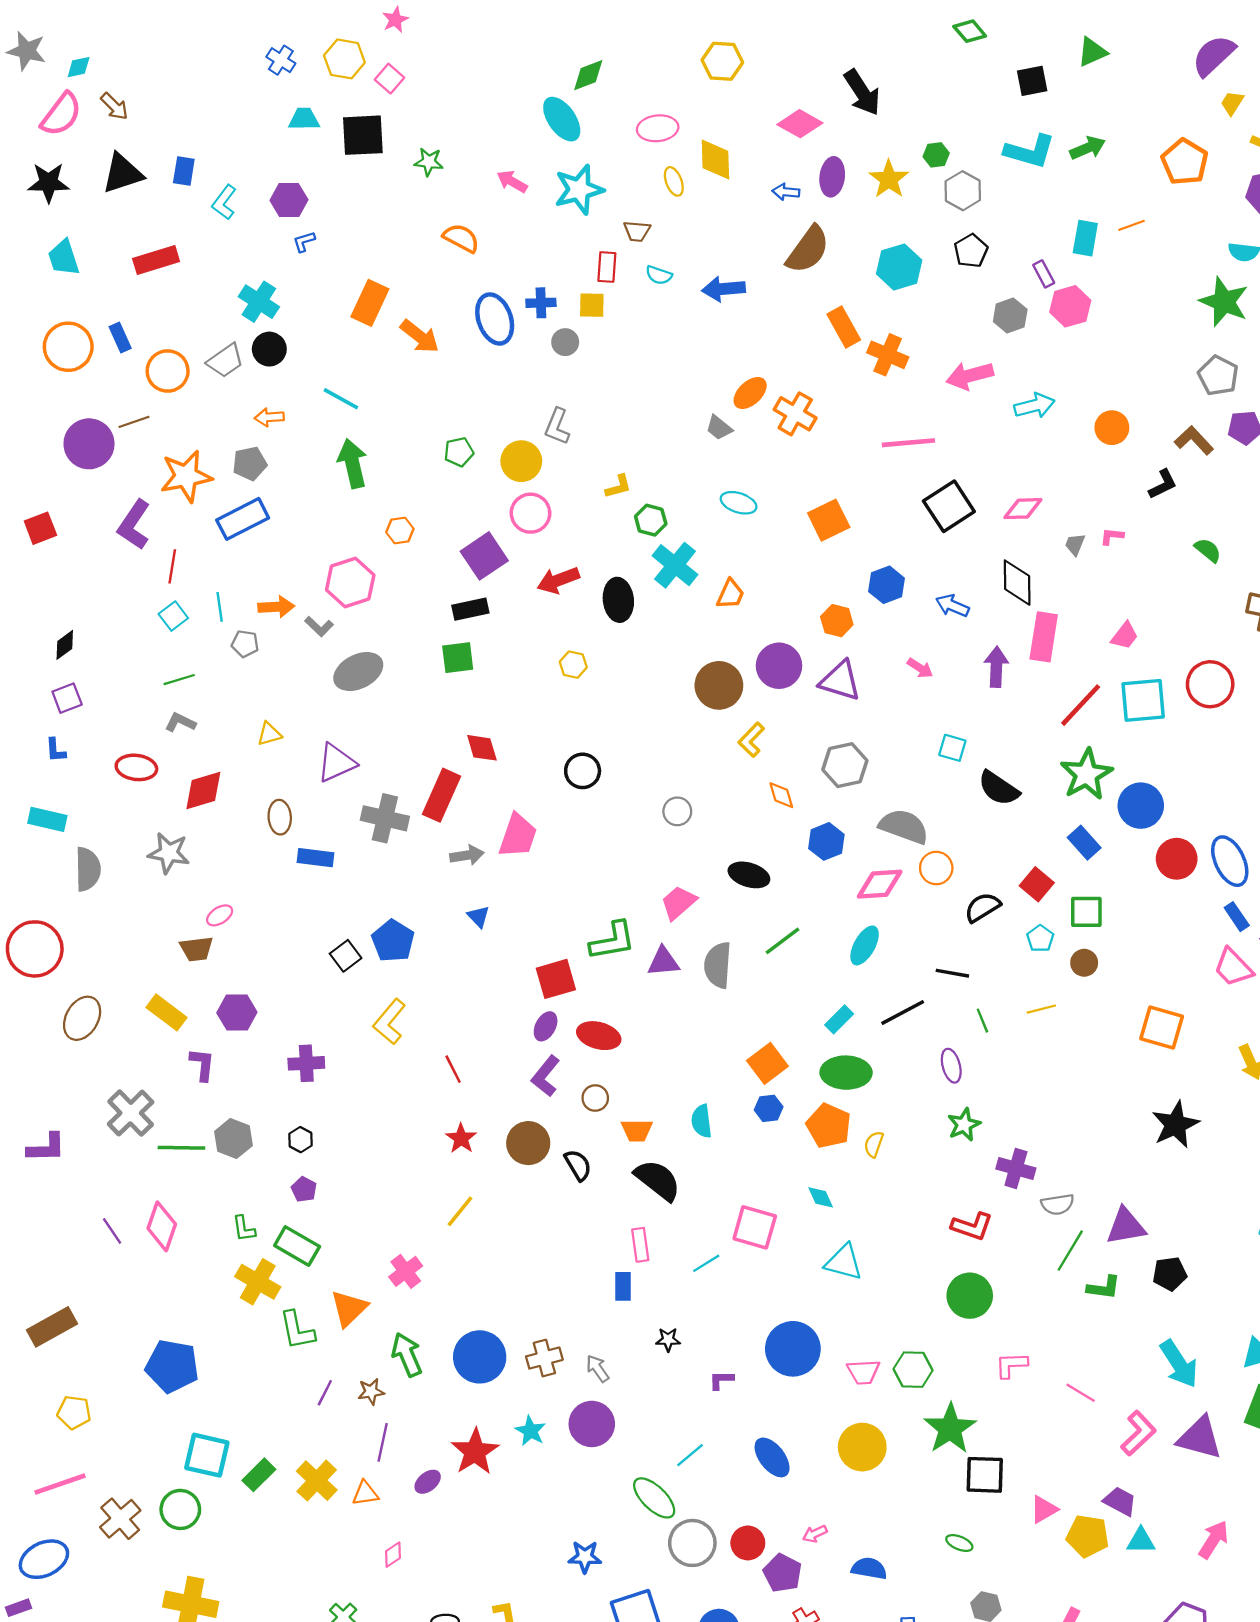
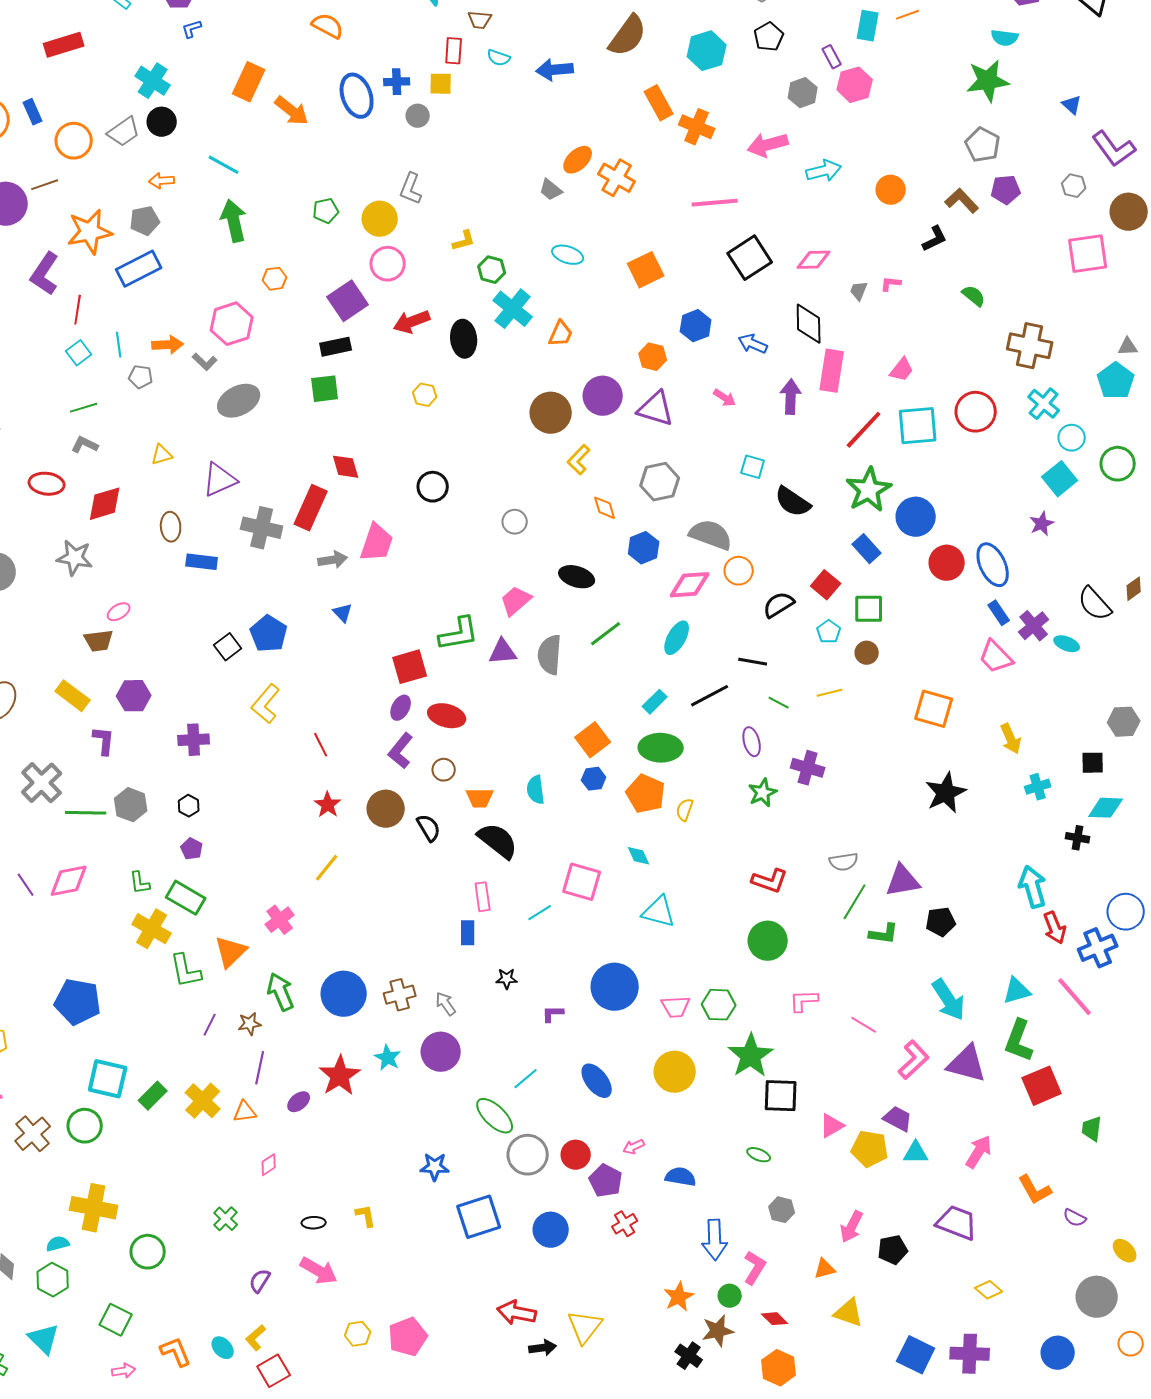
green star: (1224, 302) -> (988, 81), turned -30
green line: (982, 1021) -> (779, 703), turned -40
purple cross: (1016, 1169) -> (808, 768), moved
pink diamond: (162, 1226) -> (69, 881), turned 60

